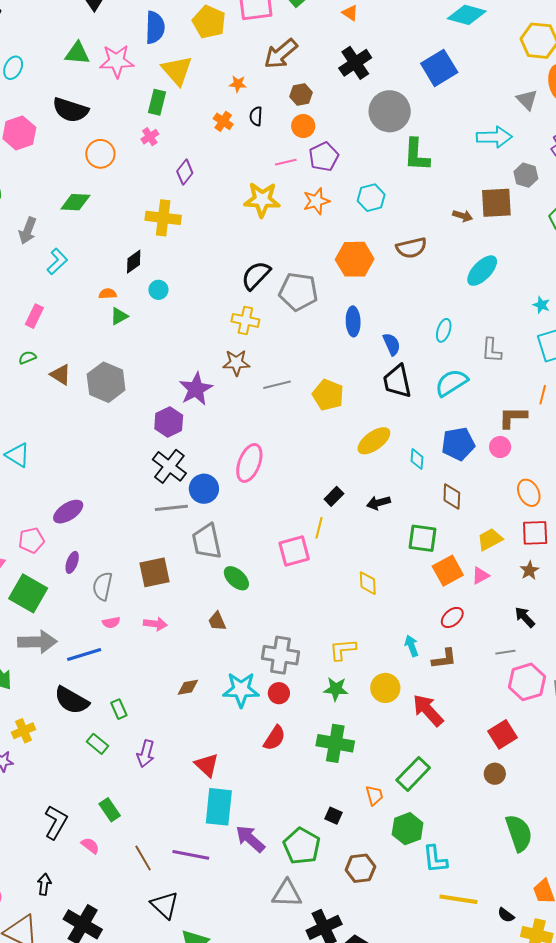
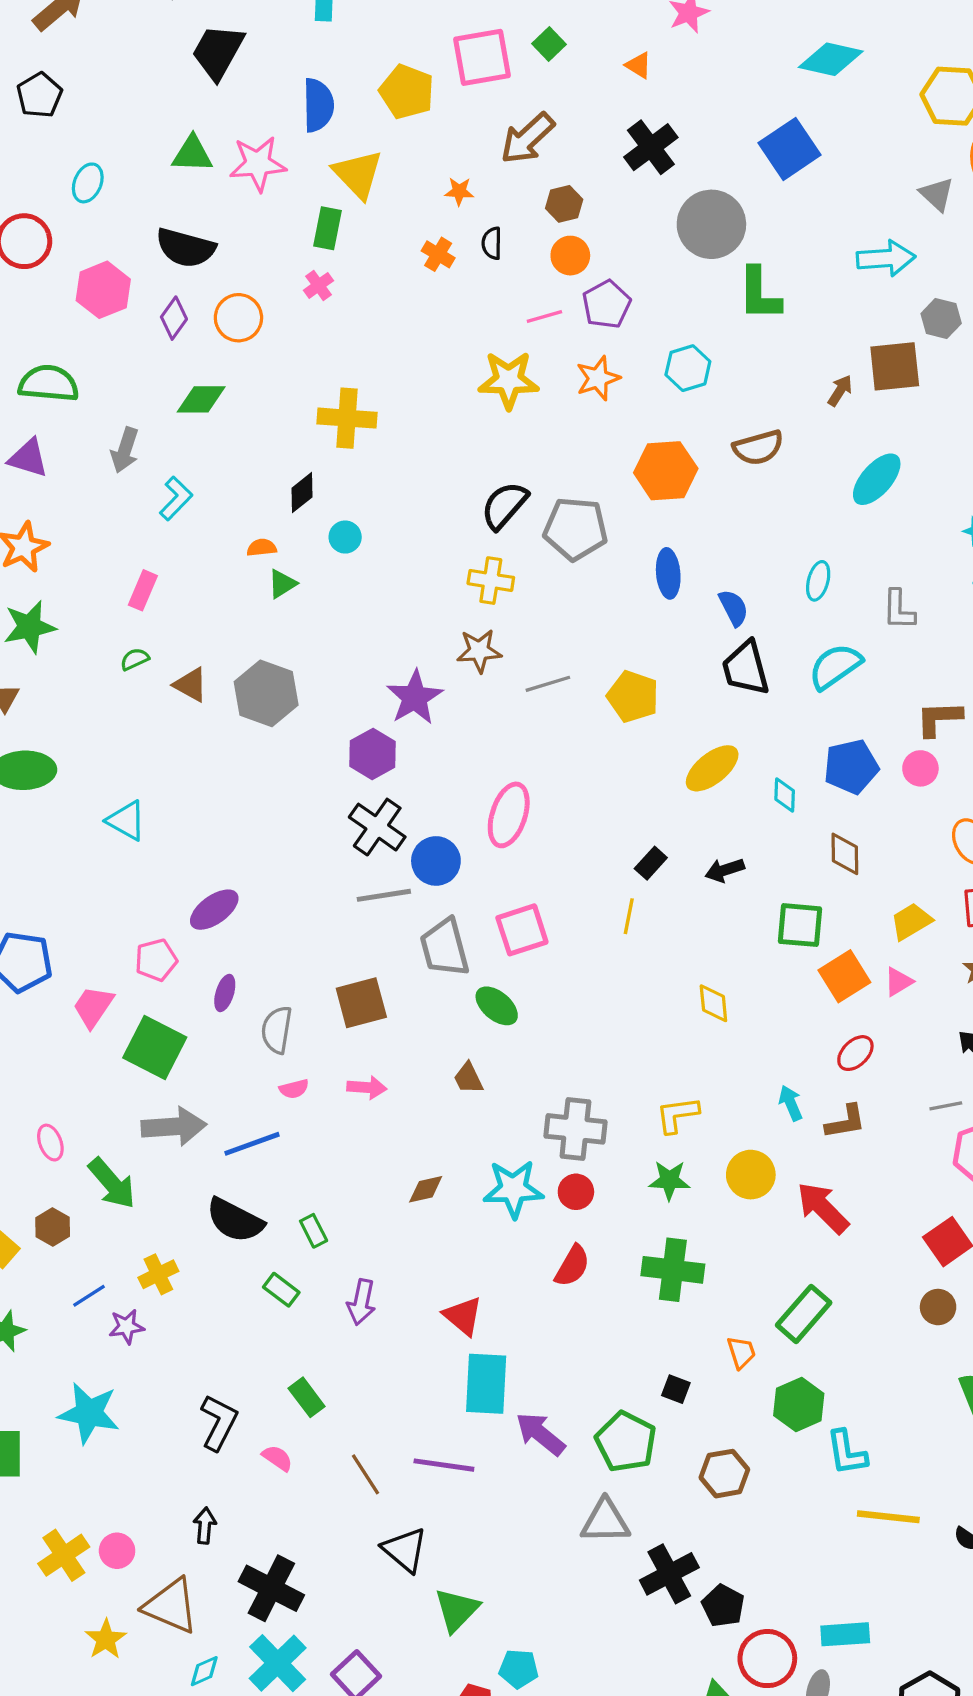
purple diamond: (185, 172) -> (174, 318), moved
brown arrow: (463, 216) -> (840, 391), turned -72
pink square: (294, 551) -> (522, 930), moved

